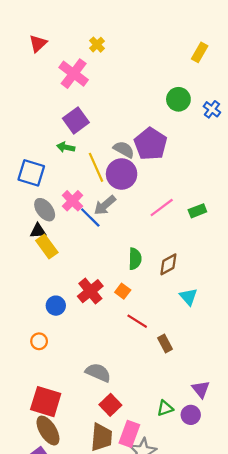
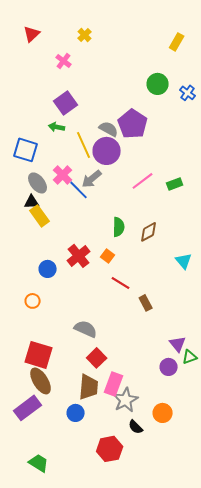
pink cross: (74, 74) -> (64, 61), size x0.6
cyan triangle: (188, 297) -> (184, 261), moved
green triangle: (165, 408) -> (190, 357), moved

